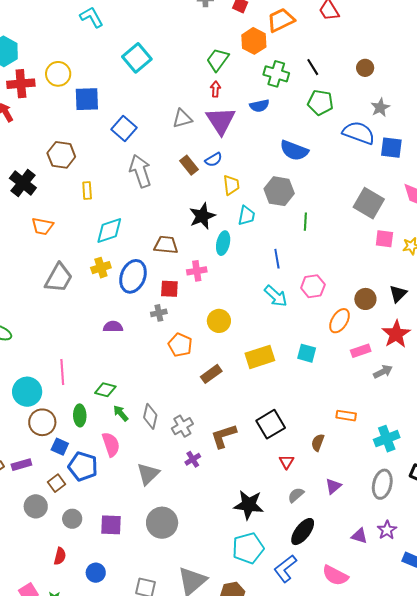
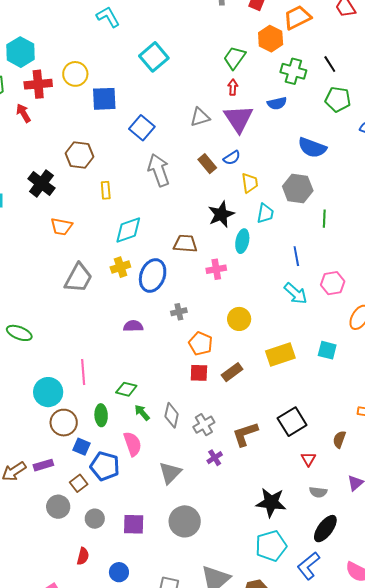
red square: (169, 289) -> (199, 373), moved
gray semicircle: (296, 495) -> (318, 492), turned -132

